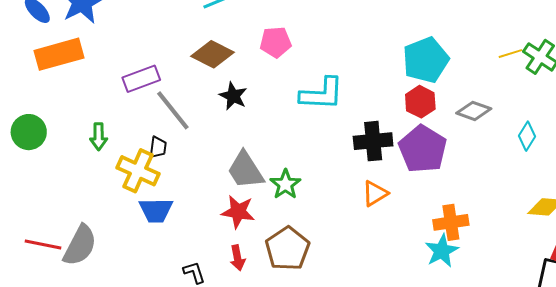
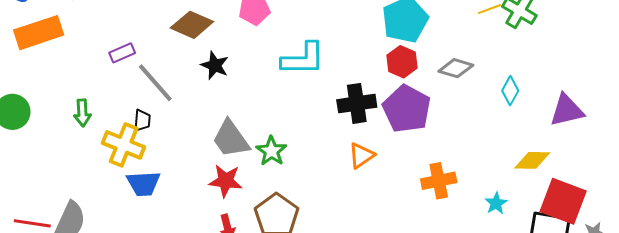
purple rectangle: (141, 79) -> (122, 53), size x0.7
cyan star: (442, 251) -> (496, 203), moved, size x0.7

